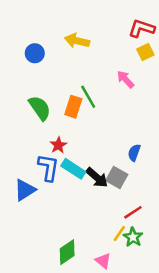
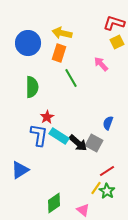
blue circle: (35, 53) -> (28, 43), size x1.6
orange rectangle: (73, 107) -> (59, 53), moved
green semicircle: (40, 108) -> (32, 87), turned 35
blue triangle: (25, 190) -> (20, 170), moved

